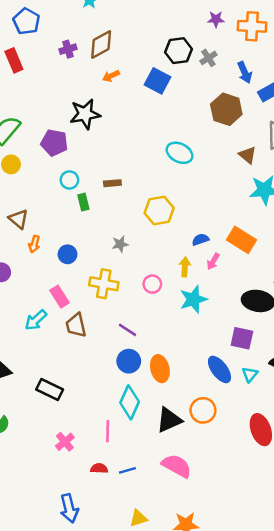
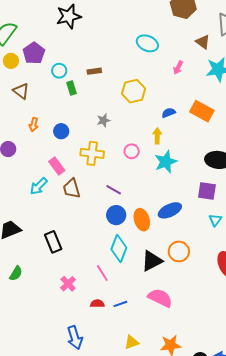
purple pentagon: (54, 143) -> (34, 53), moved, turned 30
brown triangle: (18, 219) -> (21, 91), moved
pink arrow: (213, 261) -> (178, 68), moved
blue ellipse: (219, 369) -> (170, 210), moved, turned -75
black rectangle: (50, 390) -> (53, 242), turned 45
pink line: (108, 431) -> (102, 273), turned -30

